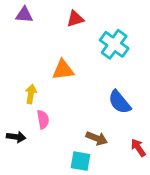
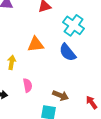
blue semicircle: (119, 102) -> (68, 52), moved
pink semicircle: (43, 119) -> (28, 85), moved

